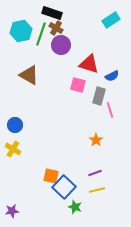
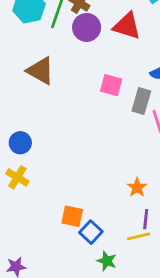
red triangle: (89, 64) -> (127, 26), moved
orange star: (96, 140) -> (137, 187), moved
purple line: (95, 173) -> (146, 219), moved, turned -64
blue square: (64, 187) -> (91, 232), size x0.7

